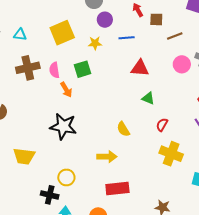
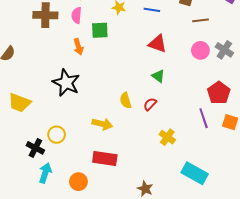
pink semicircle: (54, 70) -> (77, 15), moved
red semicircle: (162, 125) -> (150, 104), moved
yellow cross: (171, 154) -> (167, 137), size x0.7

